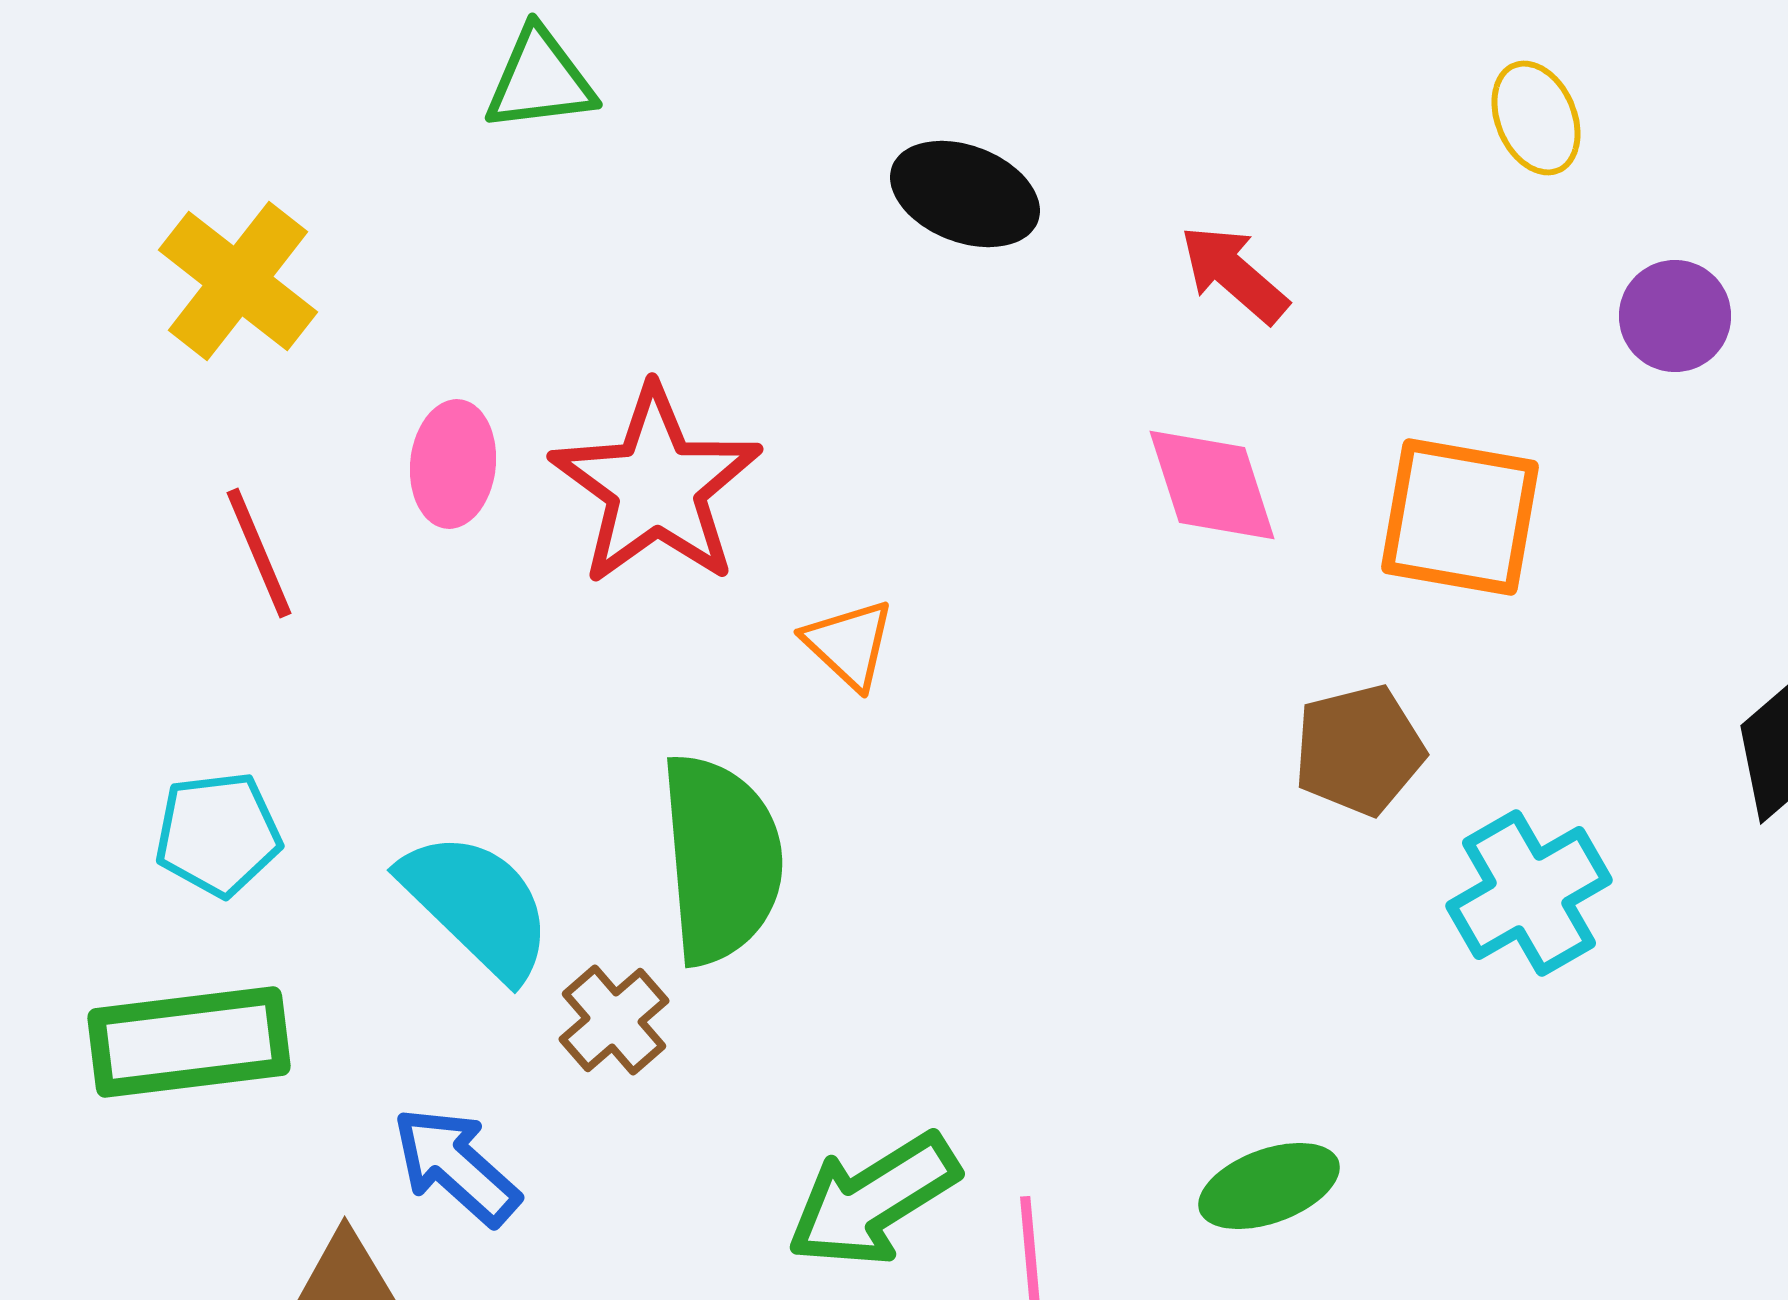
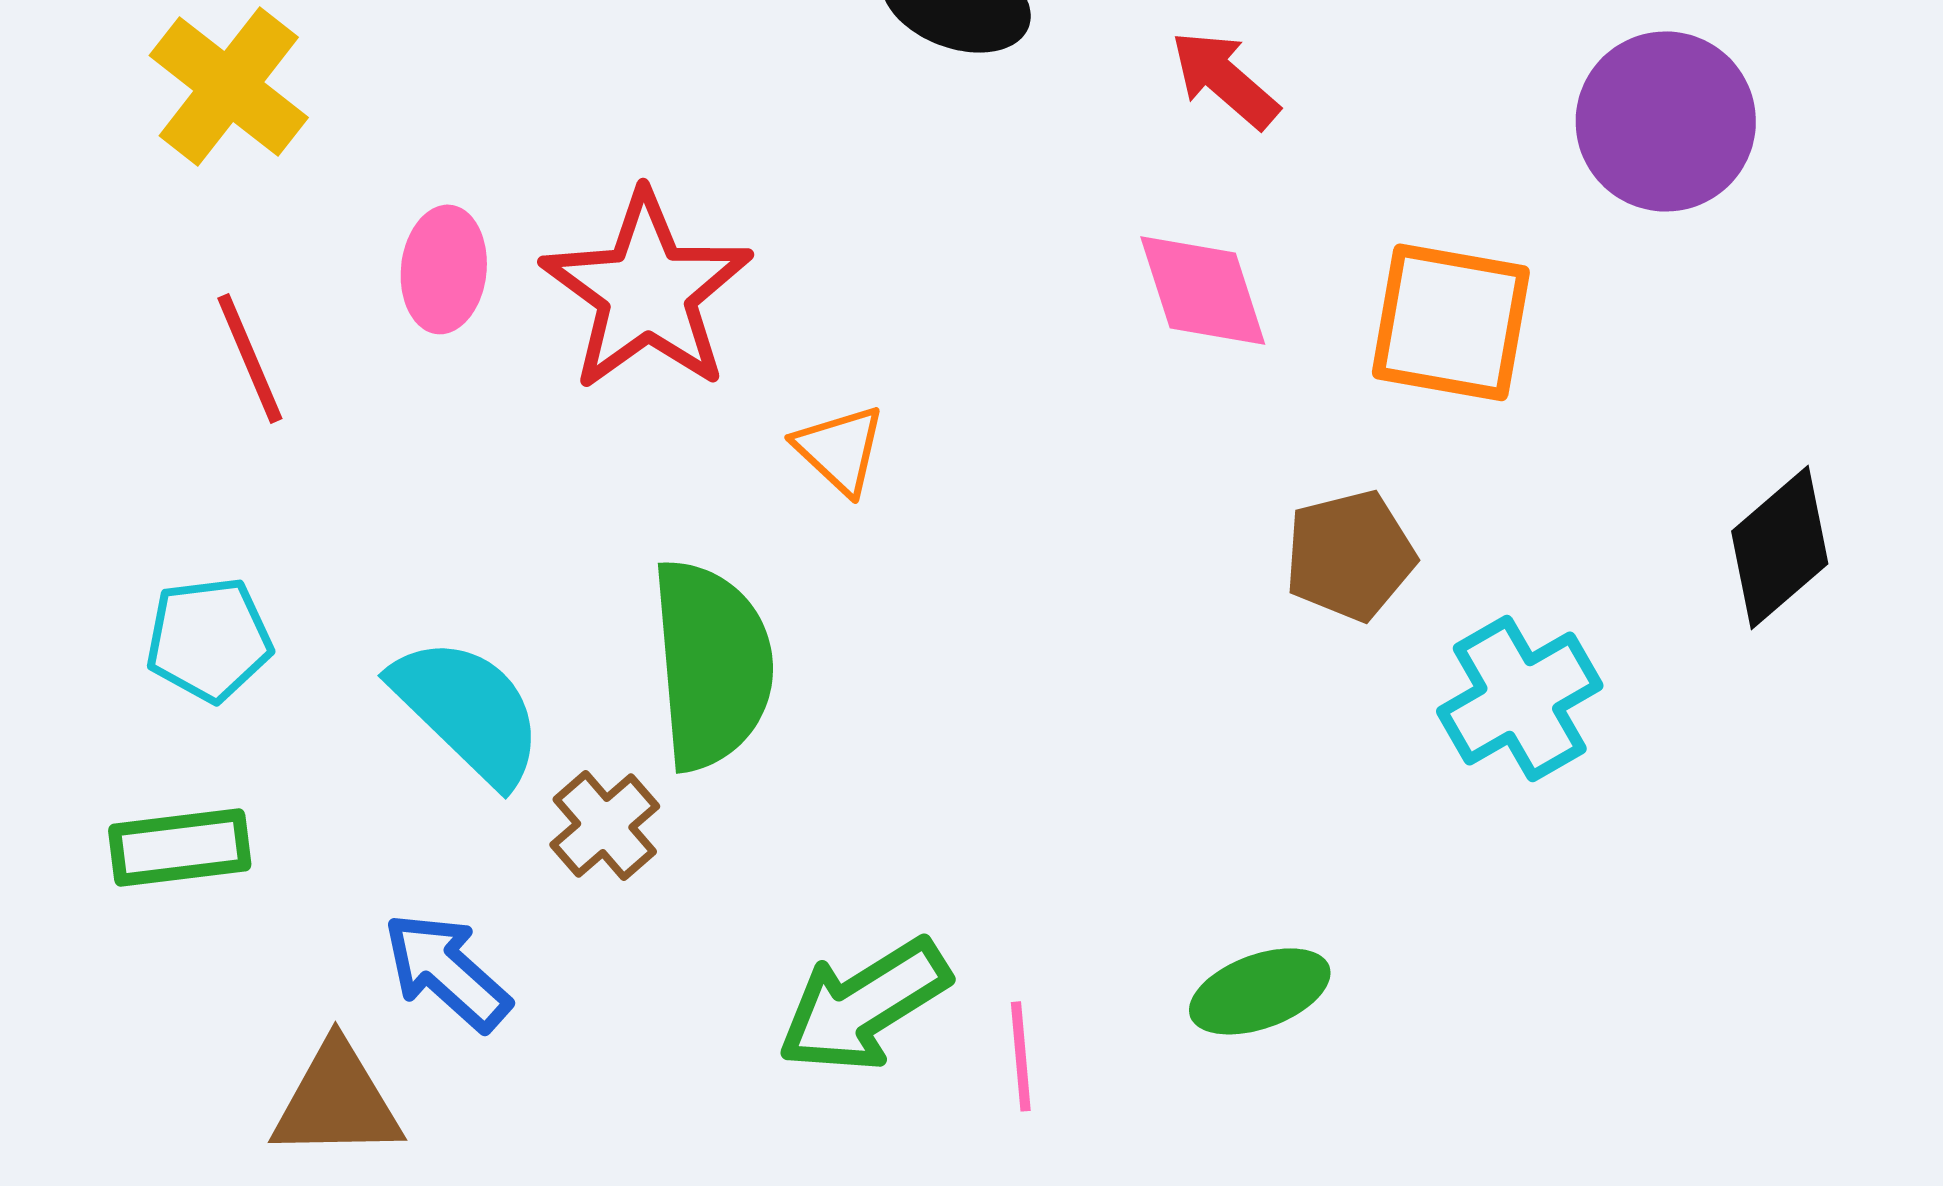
purple circle: (1675, 316) -> (1666, 121), size x1.6
green rectangle: (189, 1042) -> (180, 847), size x0.7

